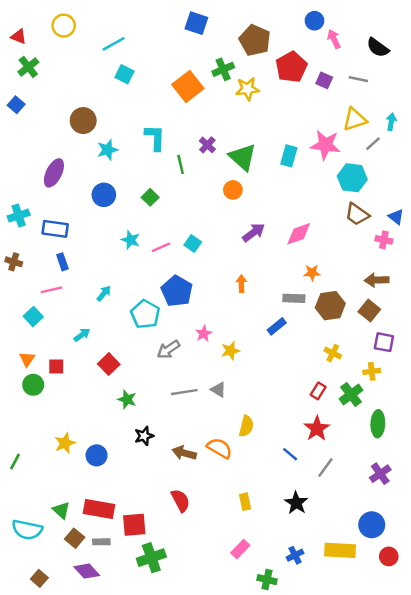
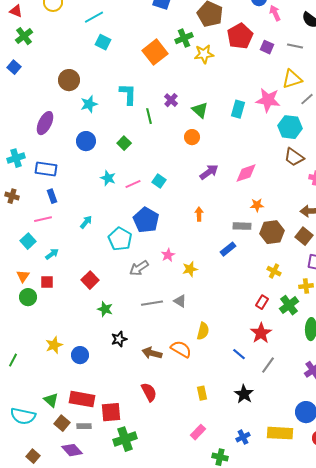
green triangle: (243, 157) -> (200, 110), size x0.7
cyan arrow: (82, 335) -> (52, 254), moved

